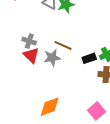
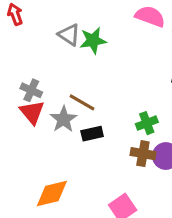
gray star: (52, 58) -> (63, 119), turned -30
black rectangle: (89, 58) -> (92, 134), moved

